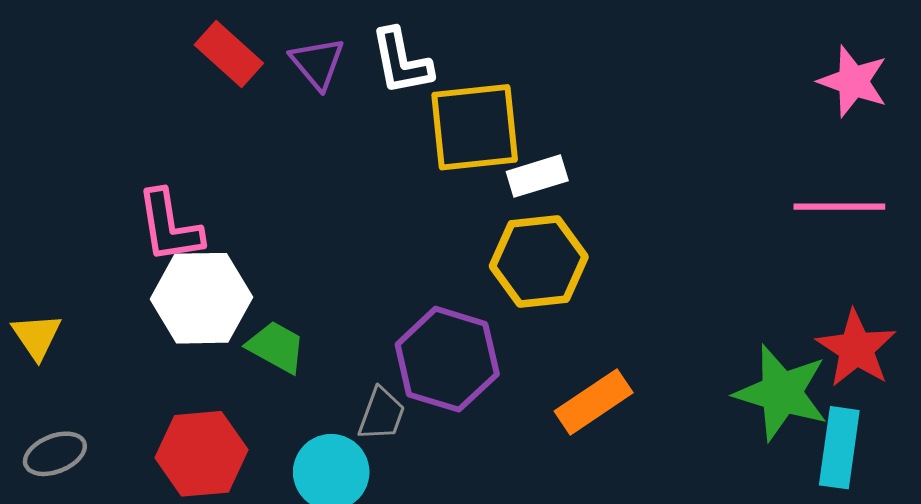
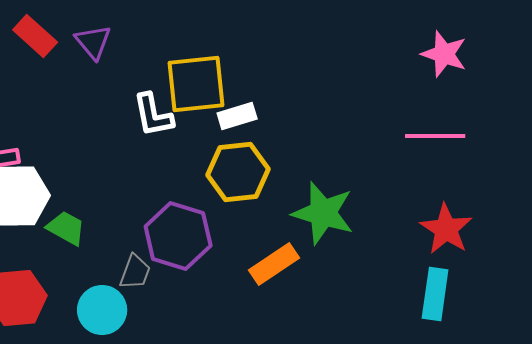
white L-shape: (401, 62) -> (153, 115), moved
green star: (781, 393) -> (323, 213), moved

